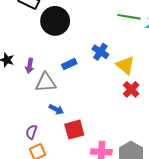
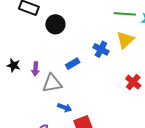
black circle: (55, 21) -> (55, 24), size x0.7
yellow triangle: (125, 65) -> (125, 40), moved, turned 42

